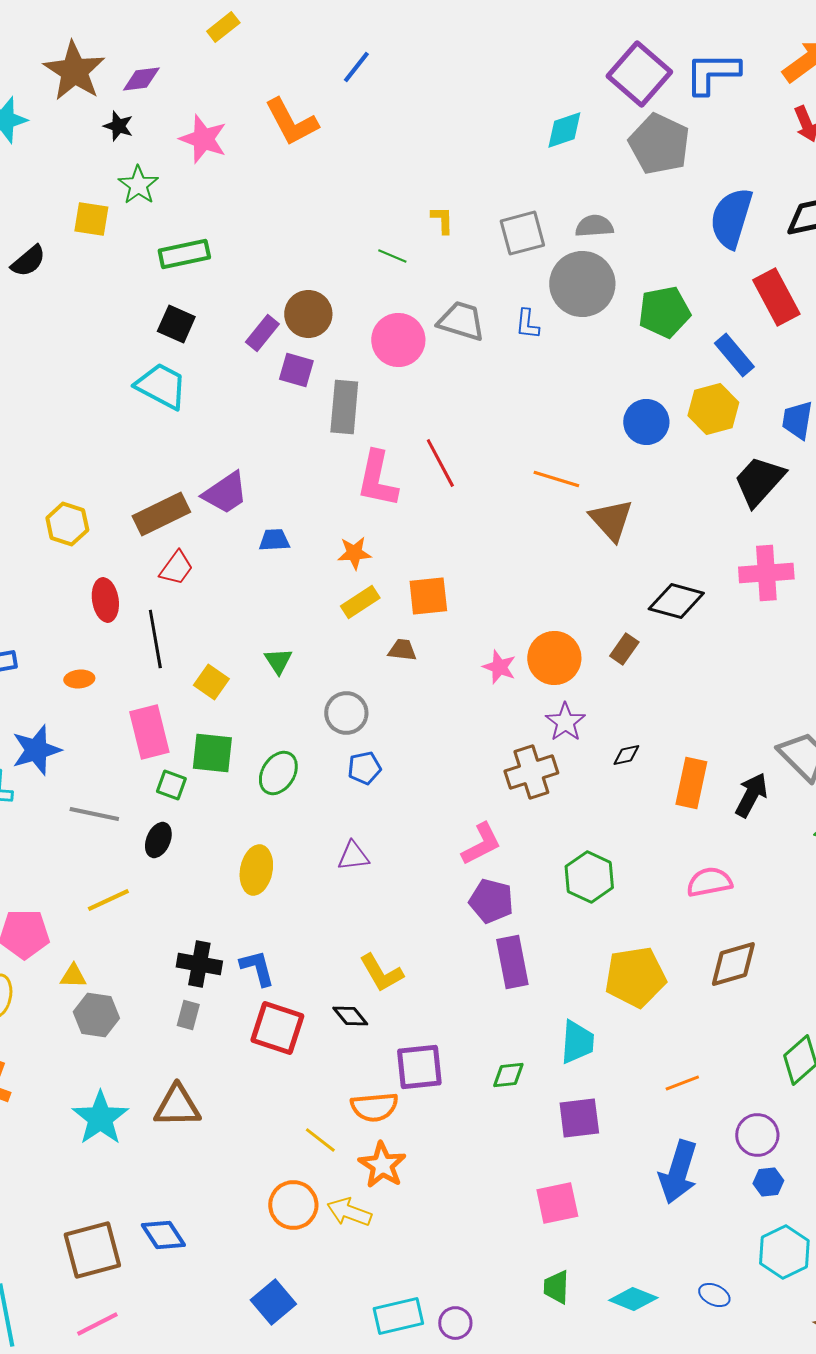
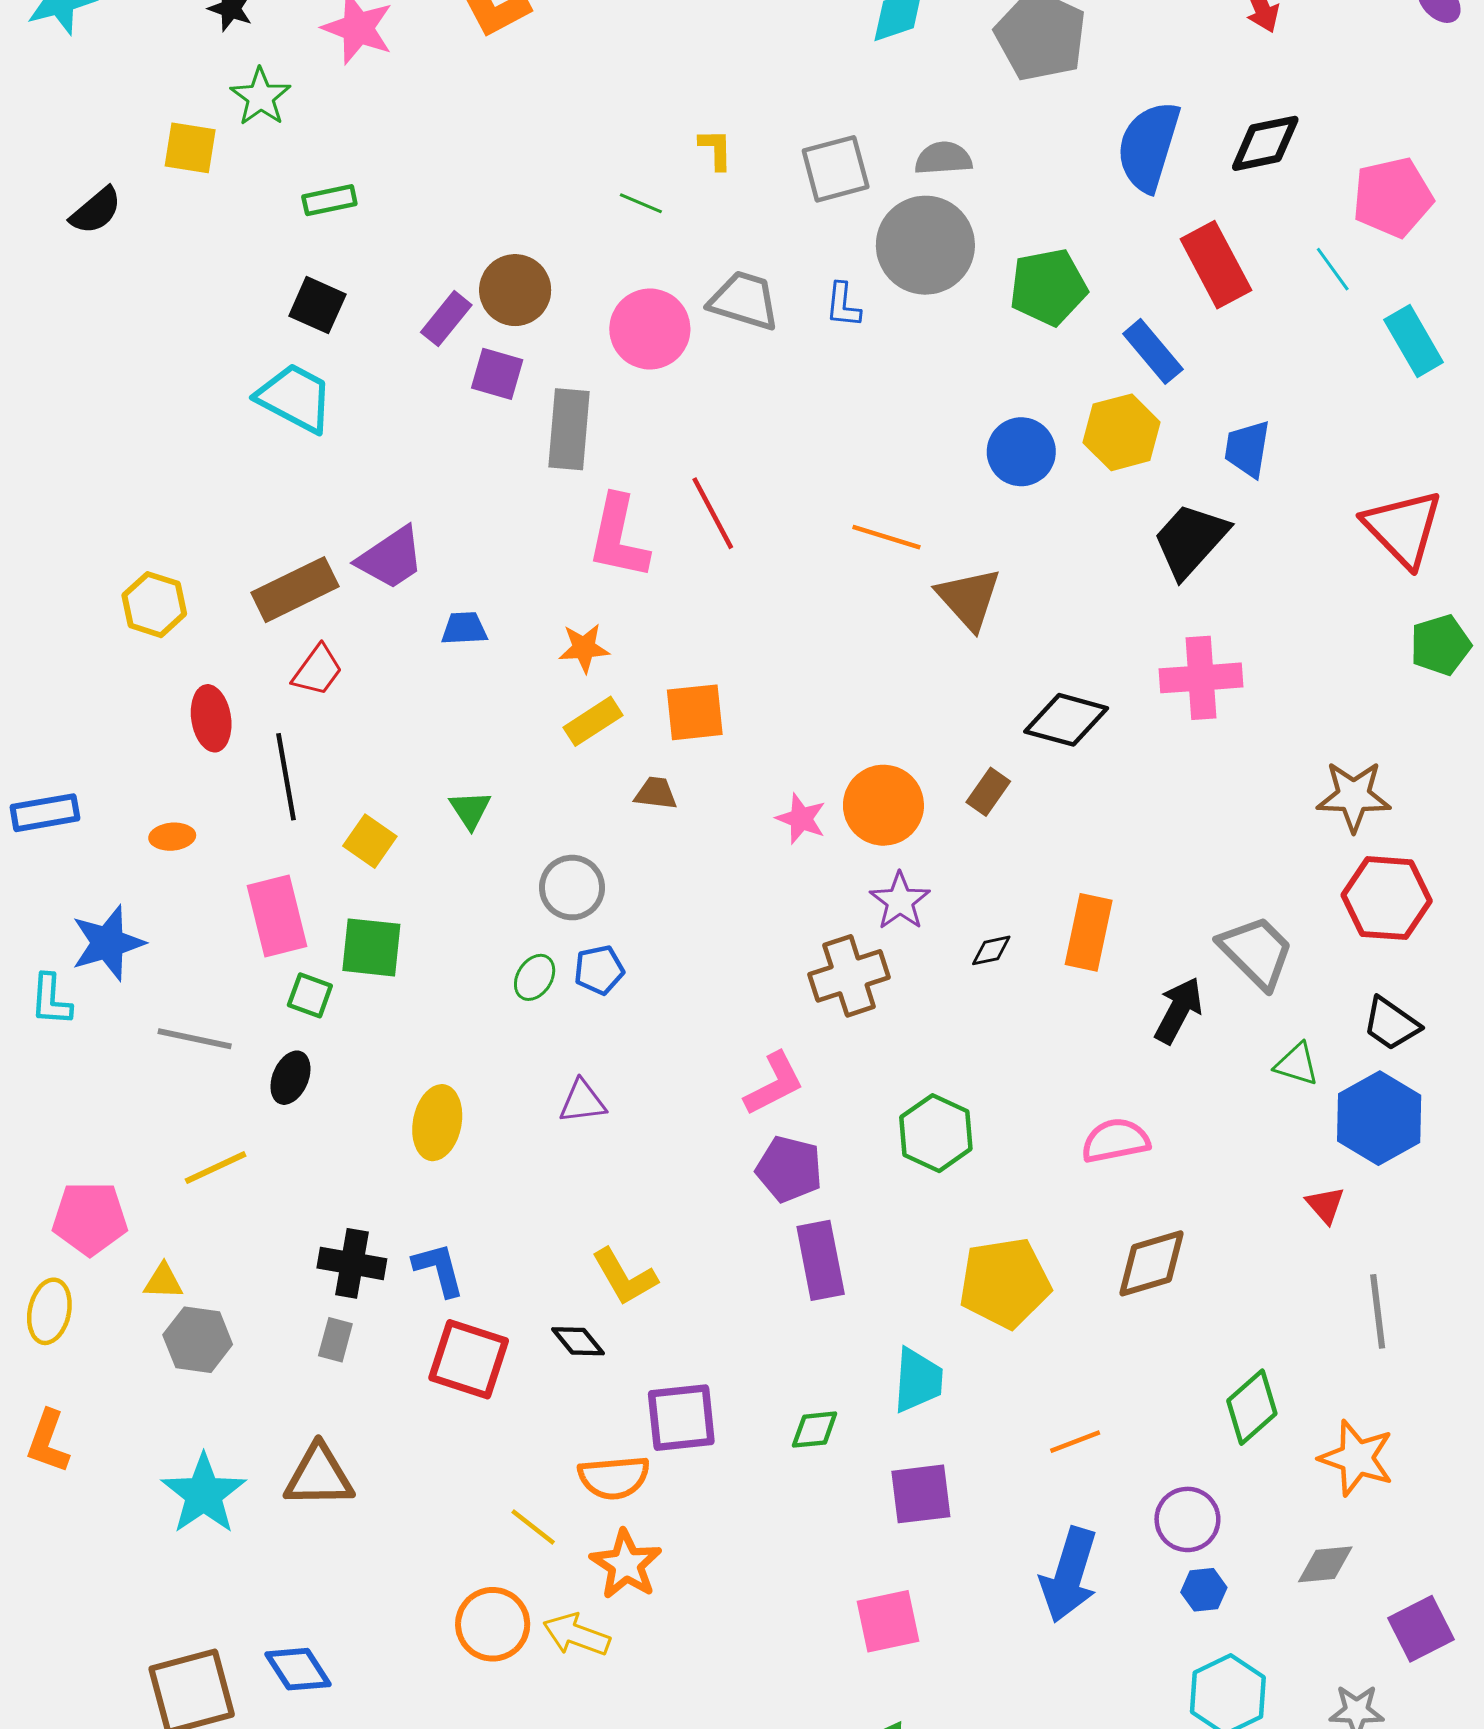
green rectangle: (184, 254) -> (329, 200), size x0.7
green ellipse: (278, 773) -> (535, 977), moved, size x0.7
orange rectangle: (691, 783) -> (1089, 932), moved

